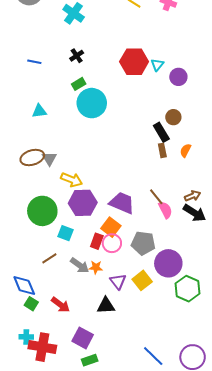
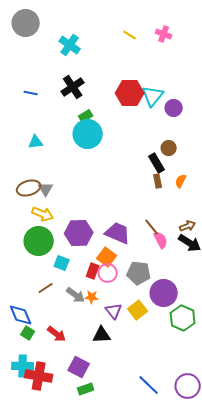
black cross: (77, 56) -> (73, 87), size x1.6
cyan triangle: (157, 65) -> (153, 96), size x1.6
green rectangle: (79, 84) -> (86, 116), moved
yellow arrow: (72, 180) -> (43, 214), moved
cyan cross: (26, 337) -> (23, 366), size x1.5

